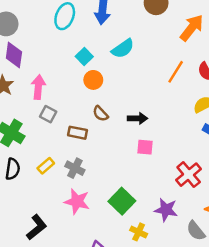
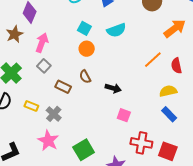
cyan square: (84, 57) -> (84, 28), turned -32
pink square: (145, 147) -> (124, 115), moved
yellow rectangle: (46, 166) -> (31, 106), turned 48
red cross: (189, 175) -> (141, 143), turned 35

